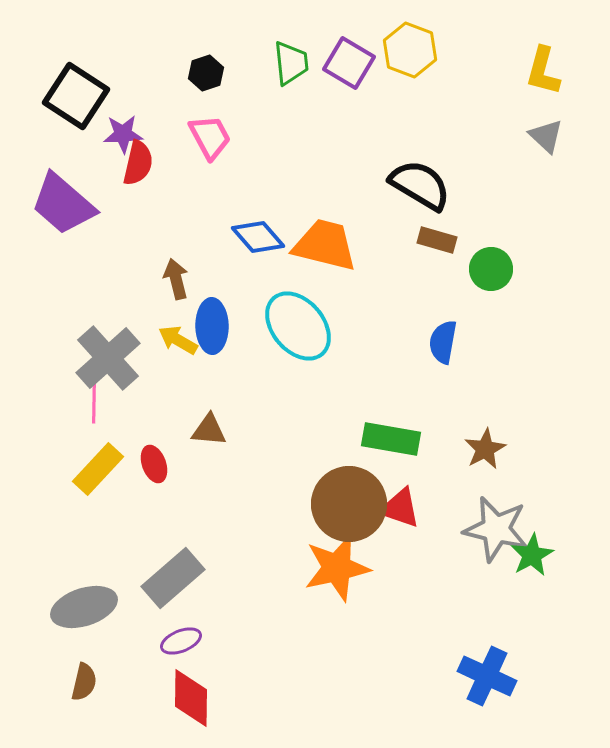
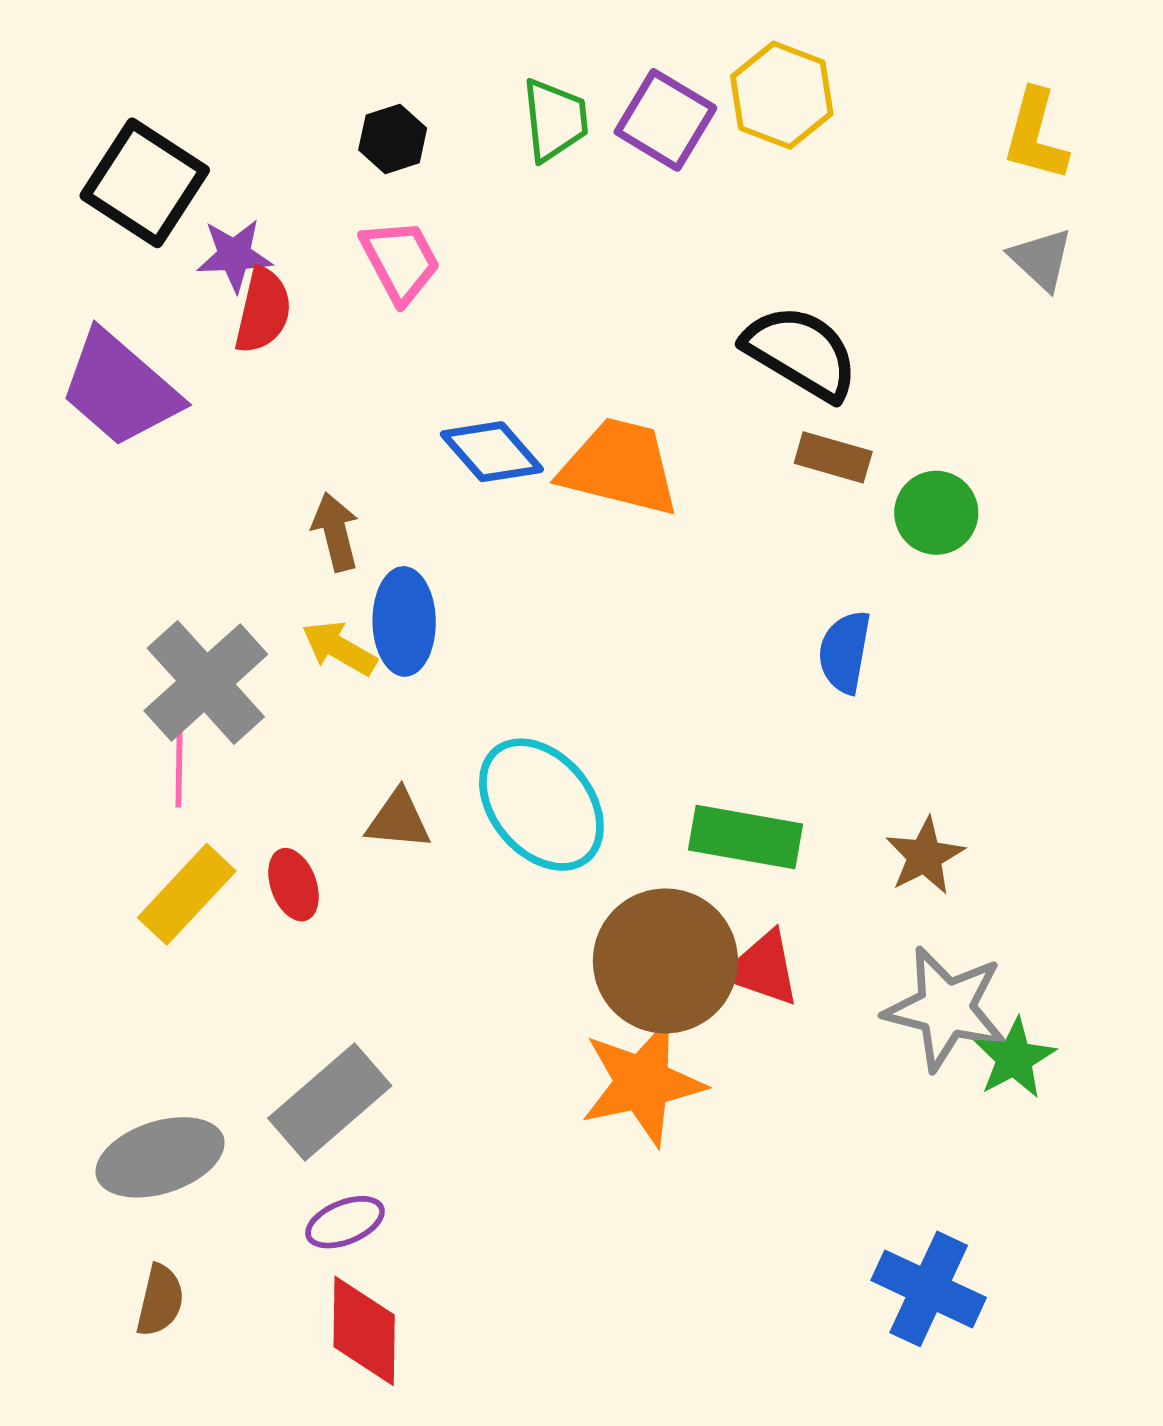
cyan ellipse: (298, 326) -> (541, 805), moved

